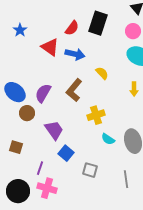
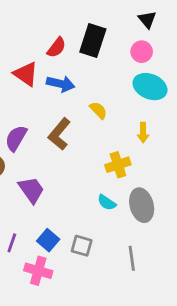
yellow cross: (96, 115) -> (118, 165), moved
blue square: (66, 153) -> (48, 240), moved
pink cross: (47, 188) -> (38, 271), moved

